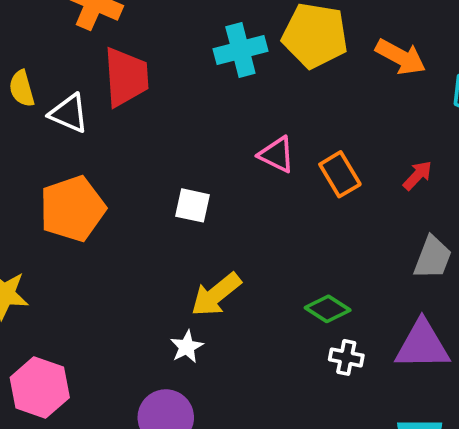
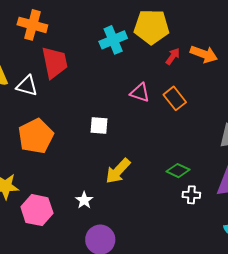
orange arrow: (401, 57) -> (204, 54), moved
red arrow: (417, 175) -> (173, 56), moved
white star: (187, 347) -> (84, 200), moved
pink hexagon: (40, 387) -> (37, 210), moved

